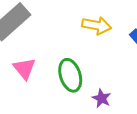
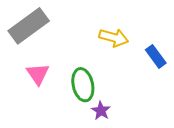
purple star: (102, 98) -> (101, 111), moved

